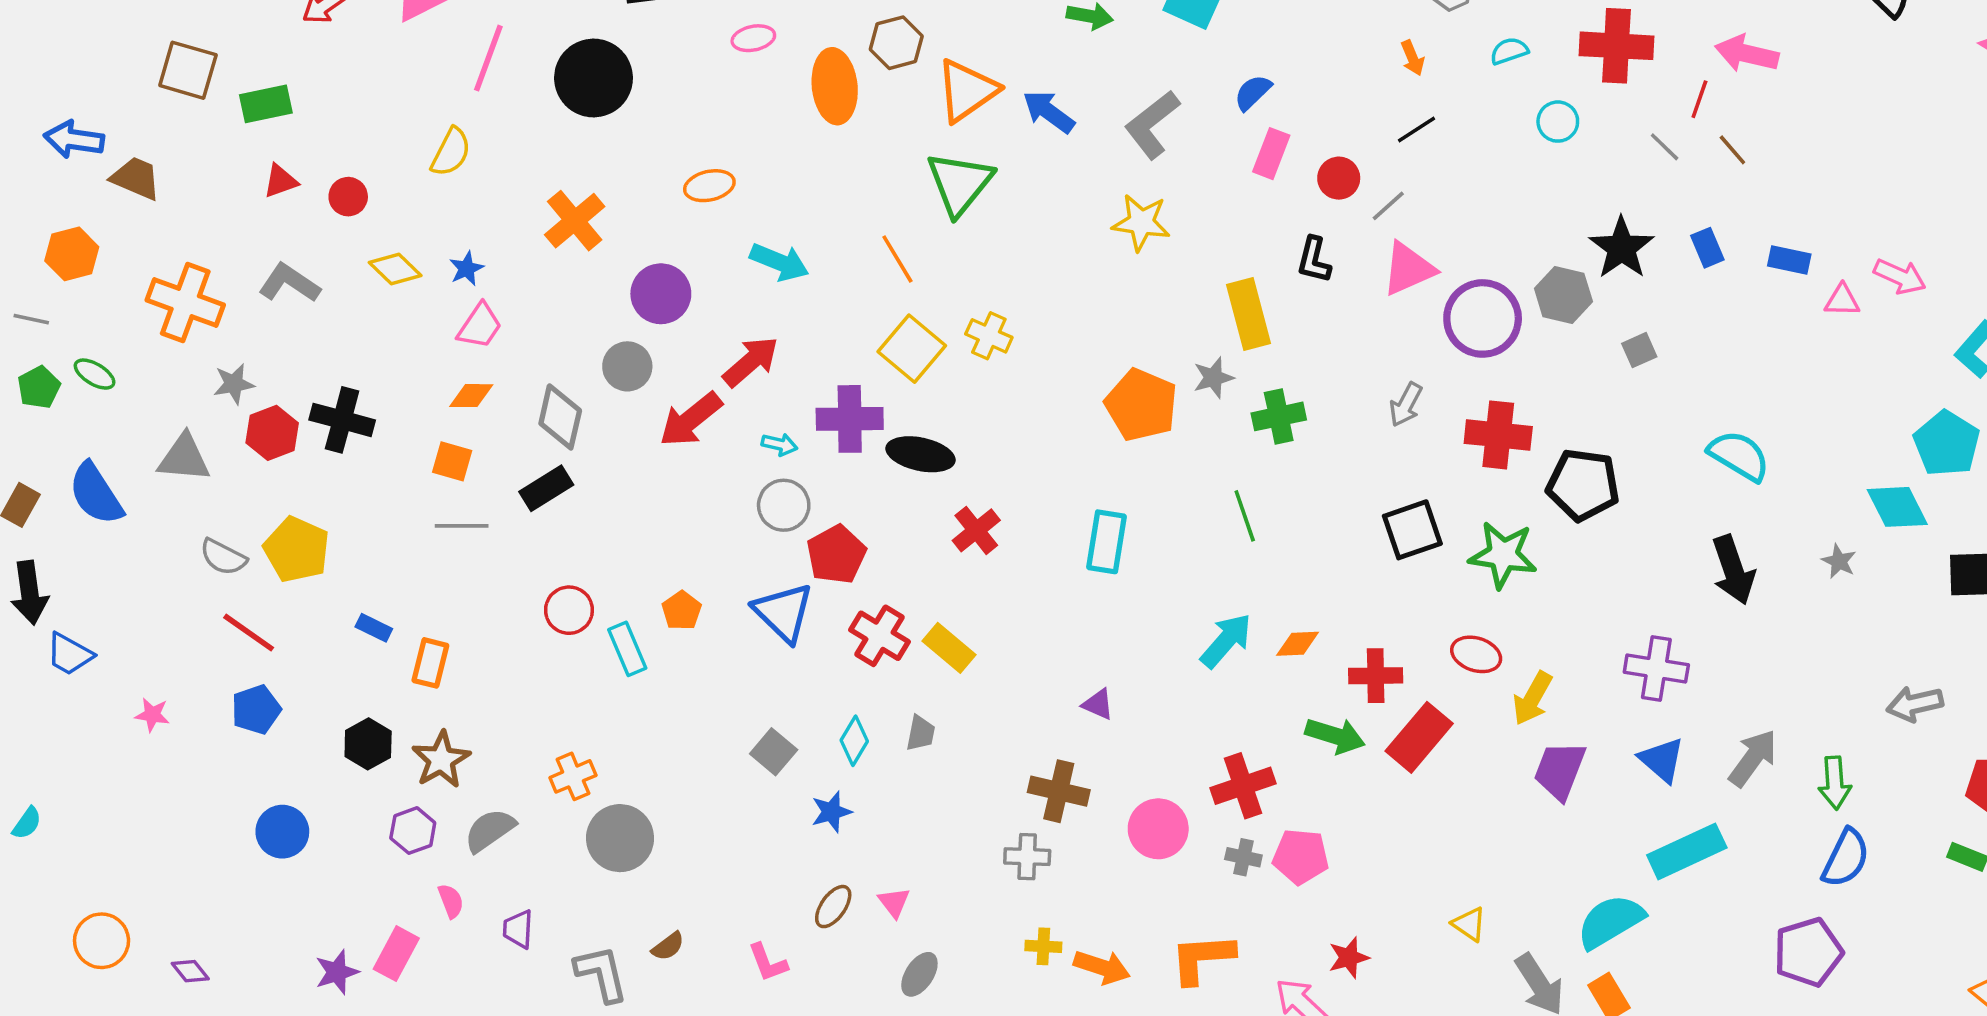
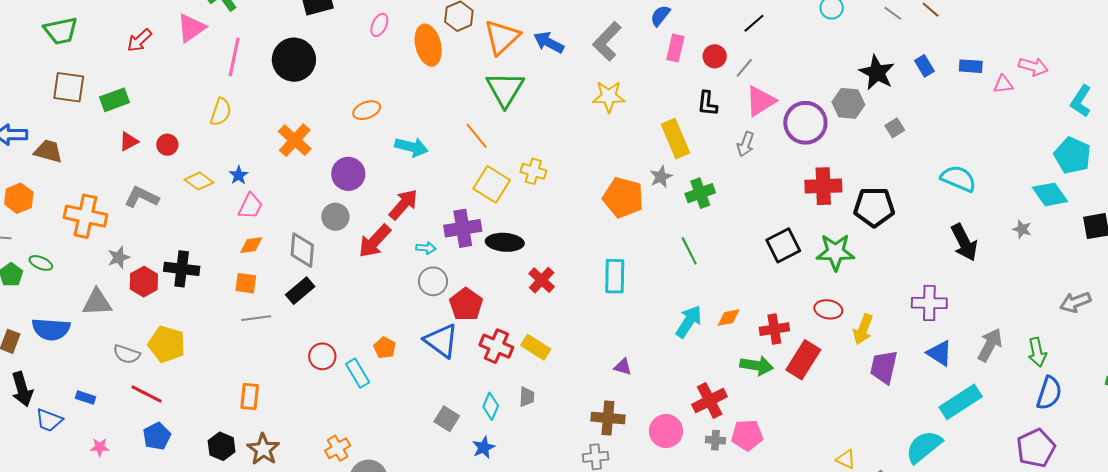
pink ellipse: (753, 38) -> (379, 25), turned -45
gray arrow: (1406, 405) -> (746, 144), moved
blue semicircle: (96, 494) -> (51, 329), turned -45
blue rectangle: (374, 628) -> (86, 398), moved

